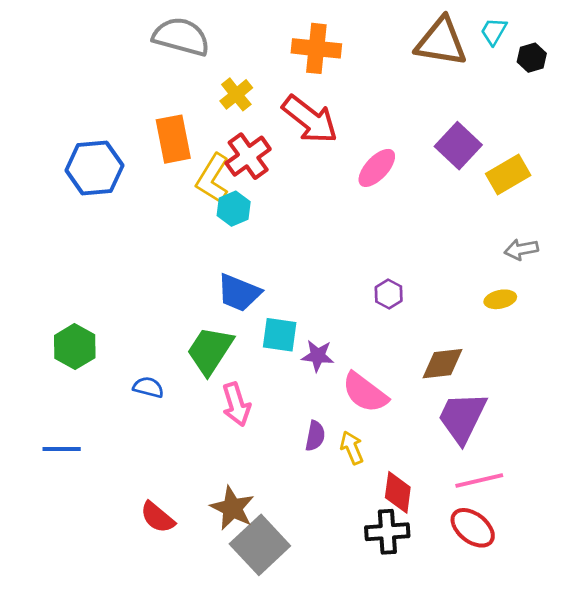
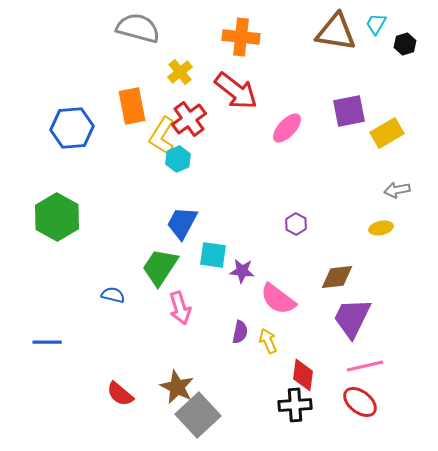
purple square: (458, 146) -> (349, 111), turned 36
blue trapezoid: (239, 293) -> (182, 223), turned 96
green hexagon: (75, 347) -> (57, 217), moved, size x1.4

